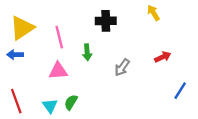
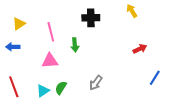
yellow triangle: (22, 28) -> (19, 24), size x0.6
gray arrow: (122, 67) -> (96, 83), moved
cyan triangle: (50, 106) -> (43, 91), turned 32

